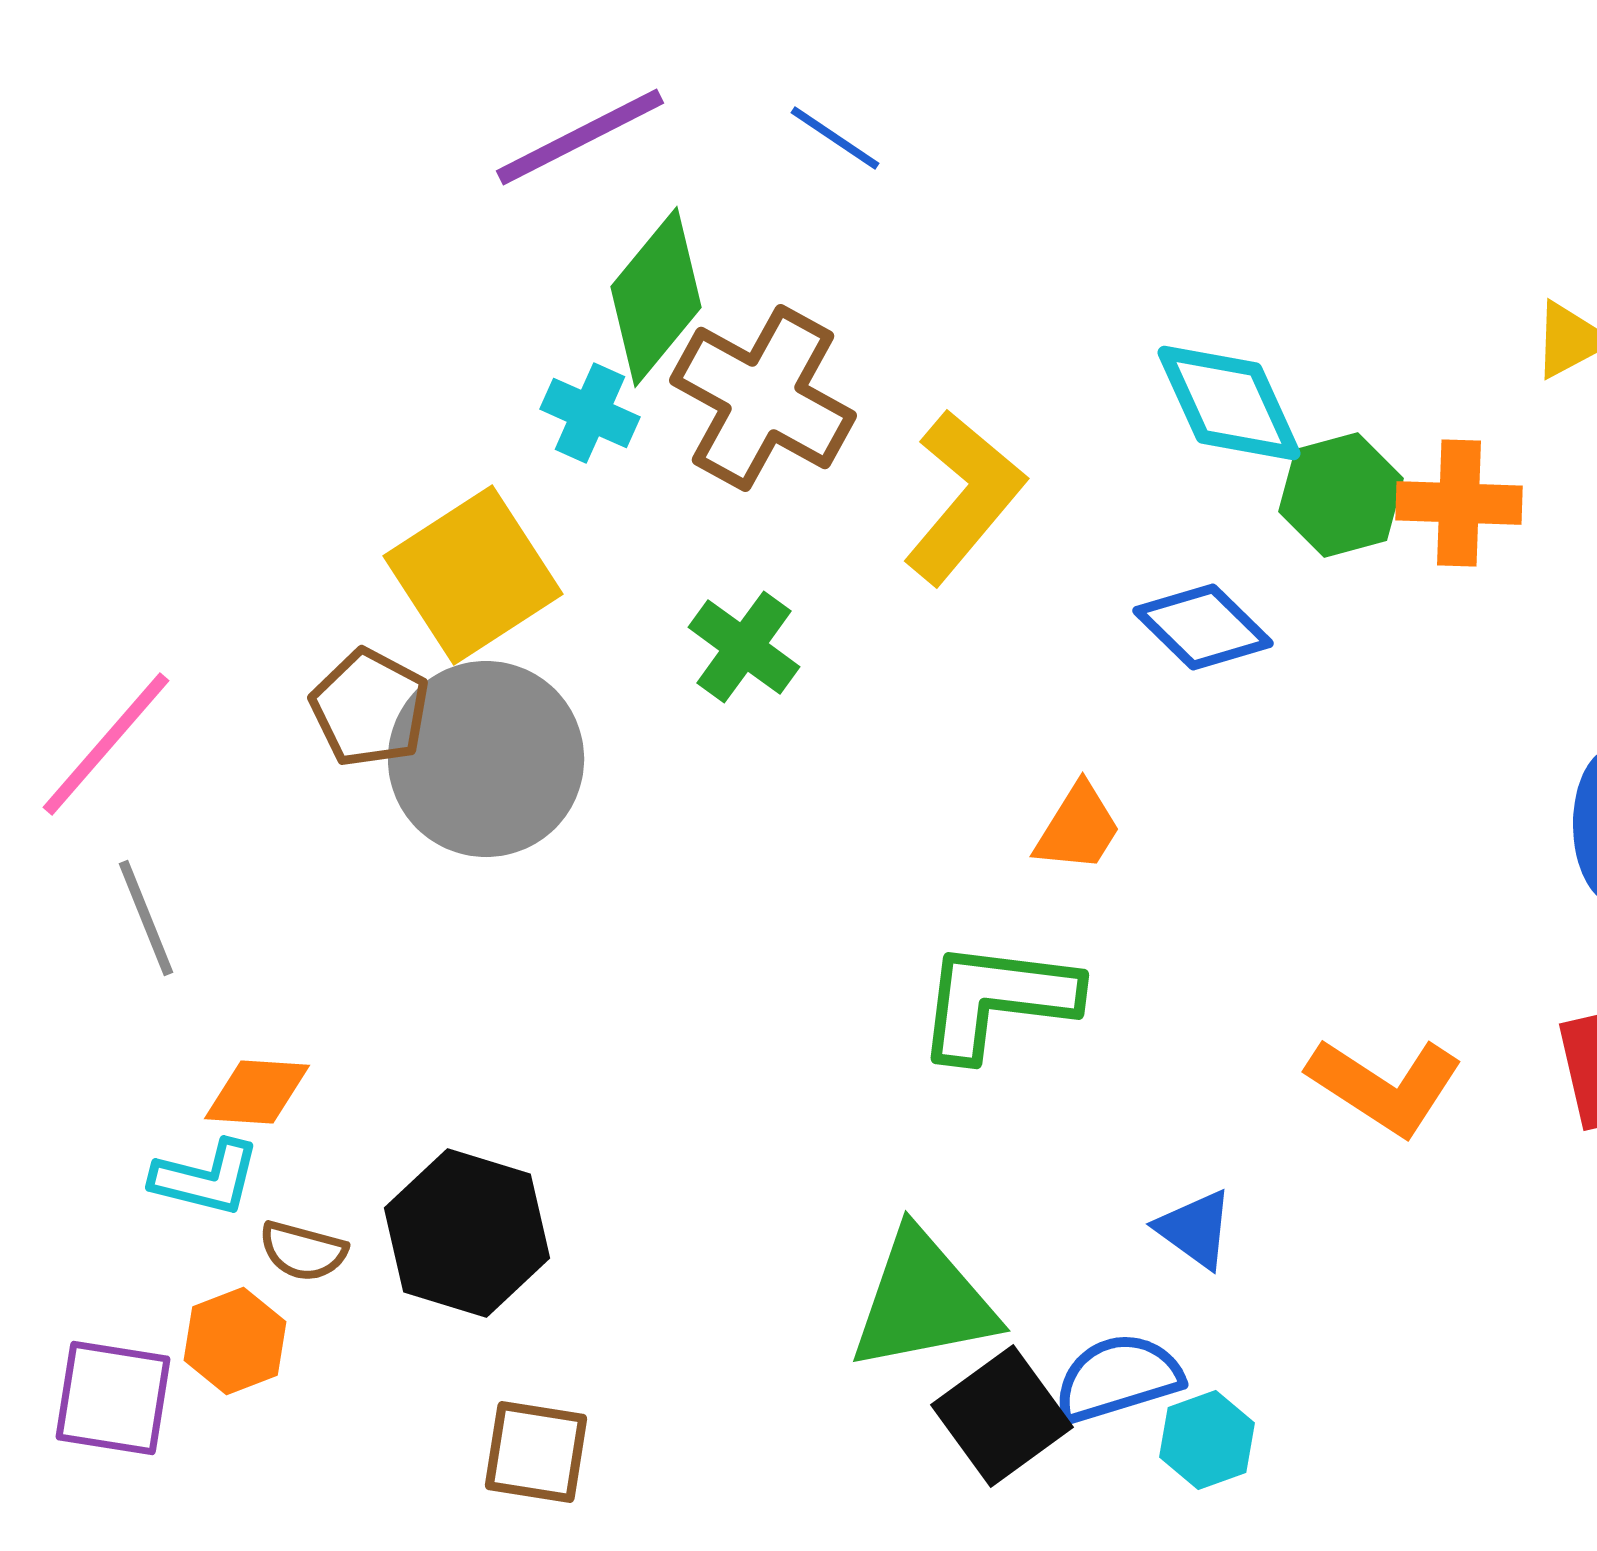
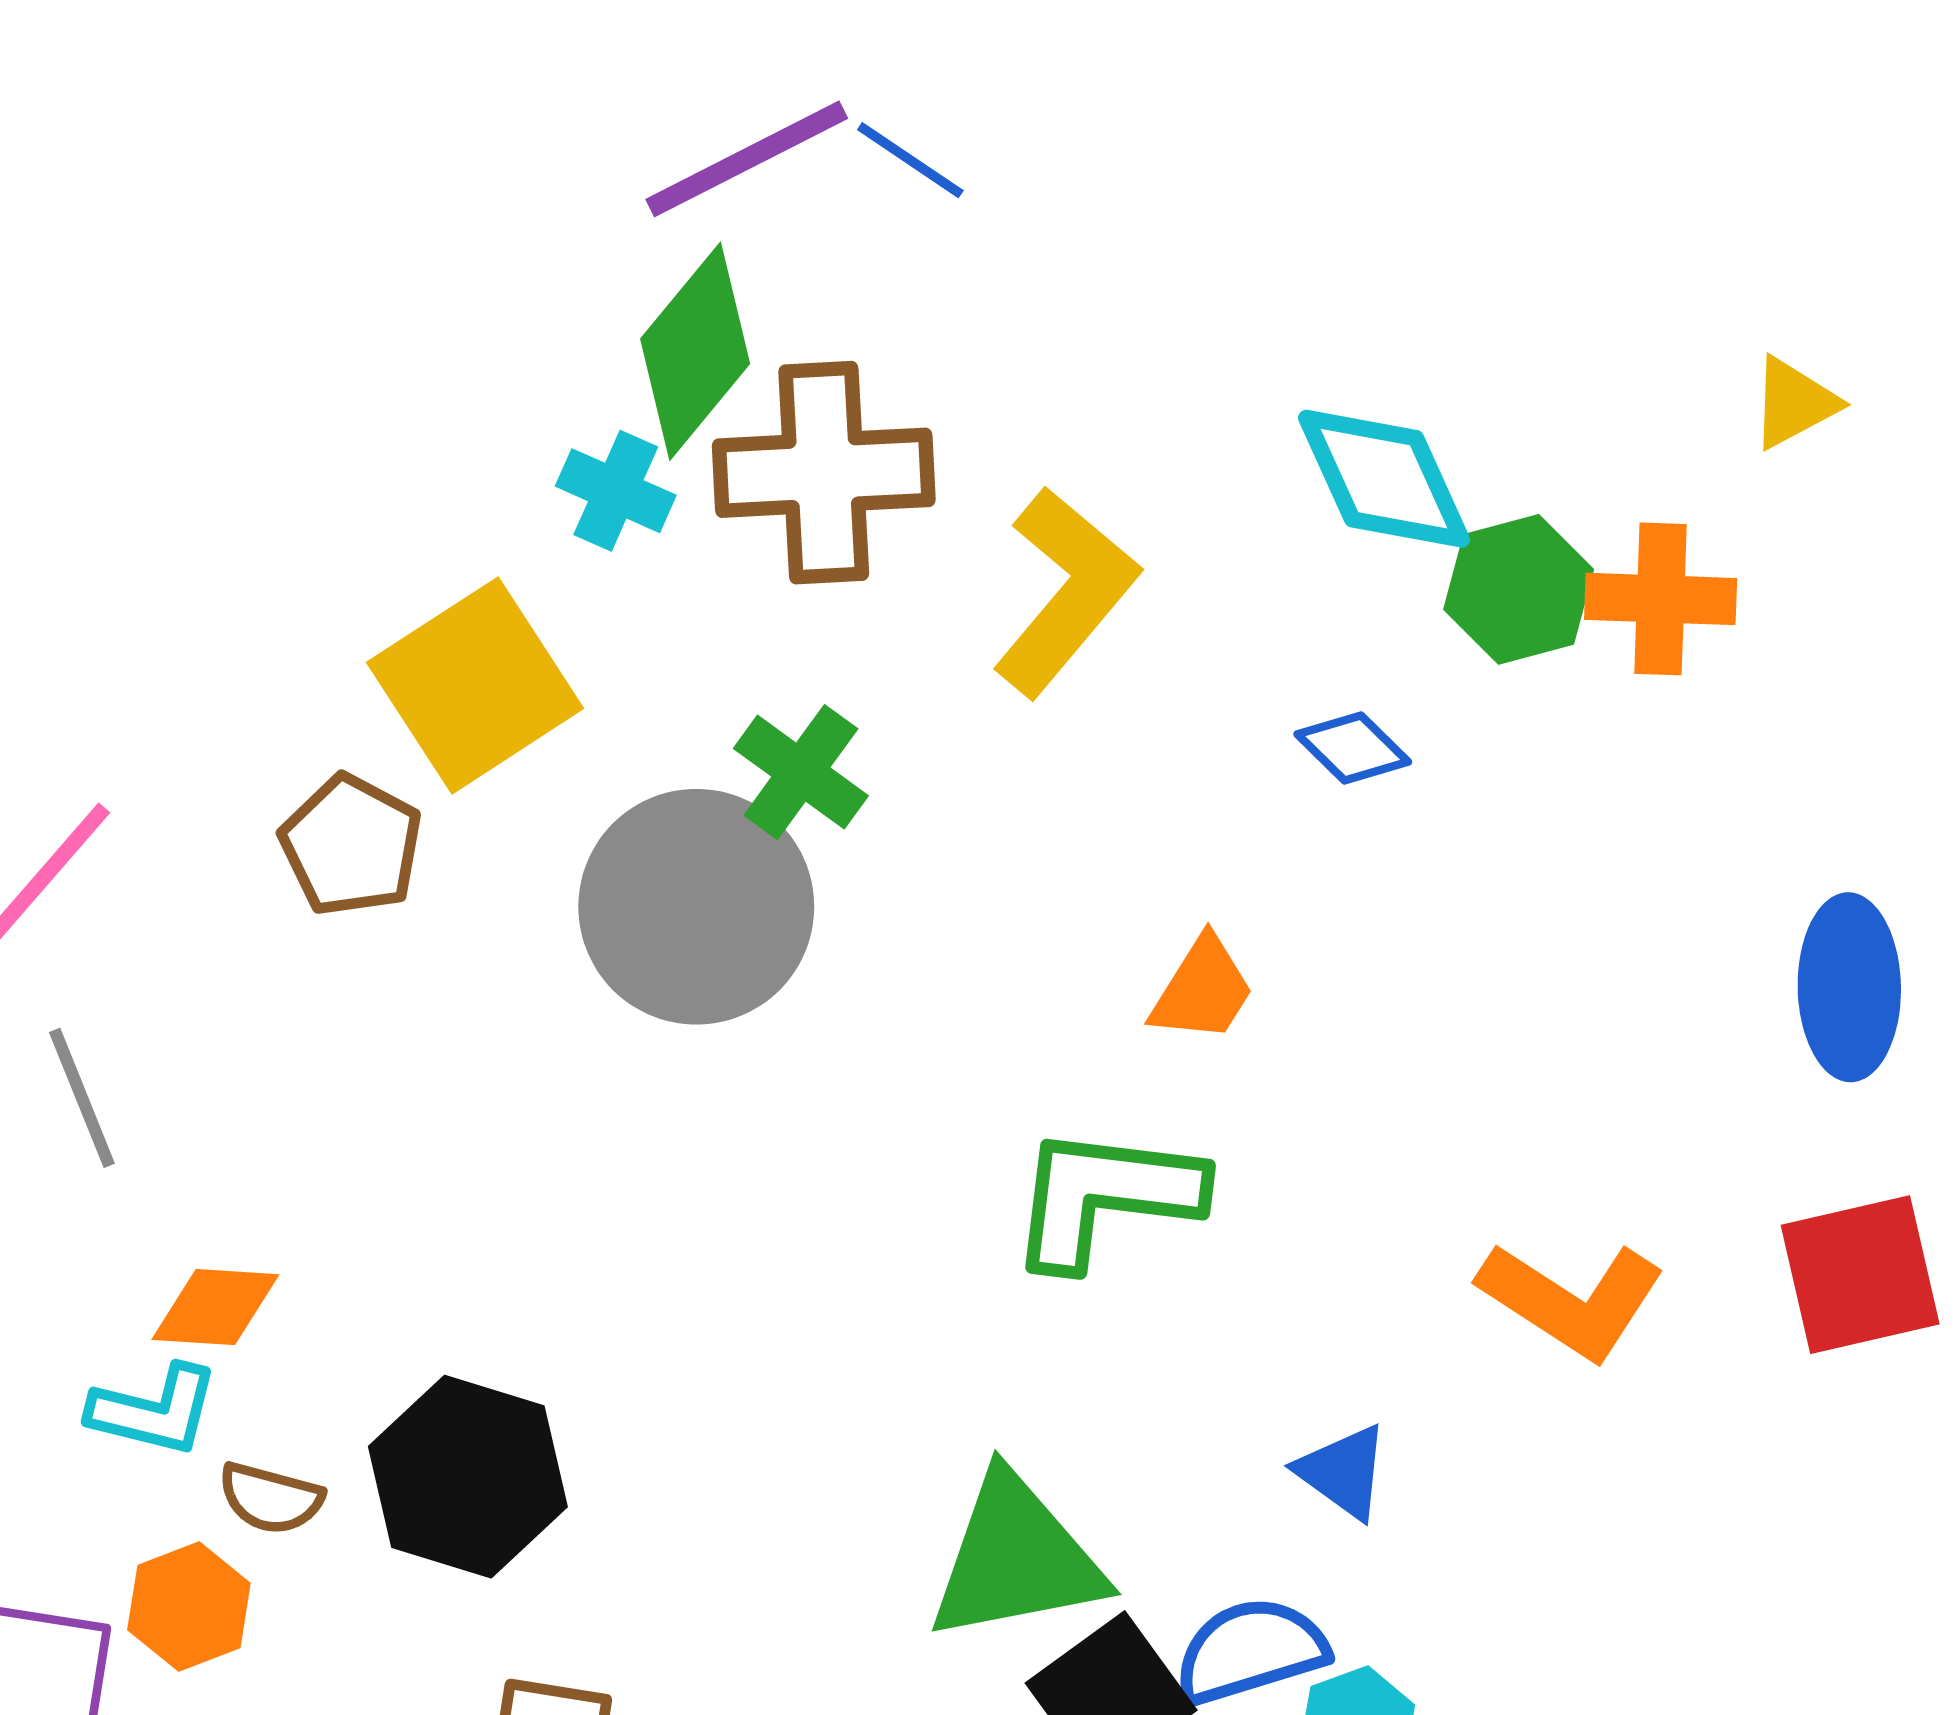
purple line: (580, 137) -> (747, 159), moved
brown cross: (763, 398) -> (824, 473), turned -32
blue diamond: (1203, 627) -> (1353, 748), size x0.7
gray circle: (486, 759) -> (696, 907), moved

